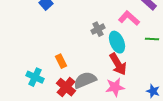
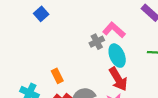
pink L-shape: (129, 18) -> (114, 30), moved

